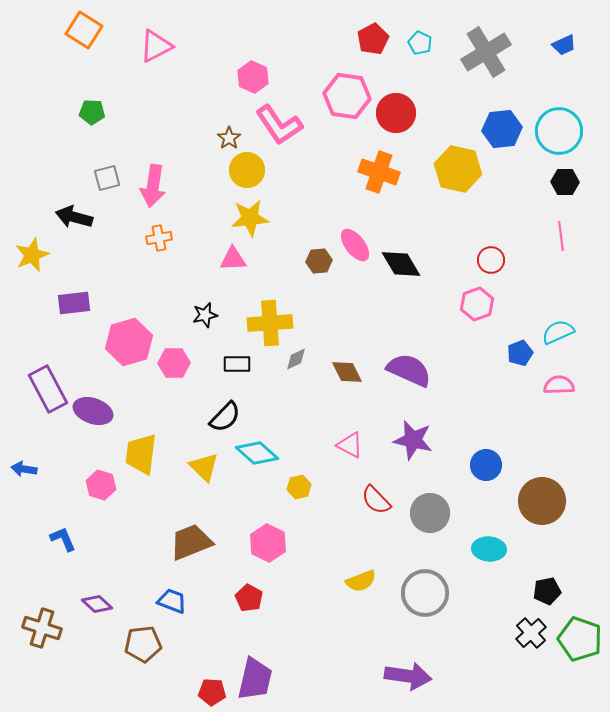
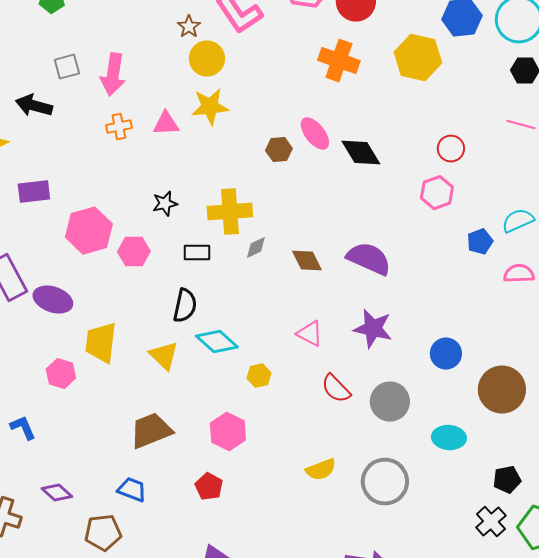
pink line: (561, 236) -> (521, 125), turned -68
pink triangle: (233, 259) -> (166, 124), moved
black semicircle: (225, 417) -> (185, 306), turned -32

